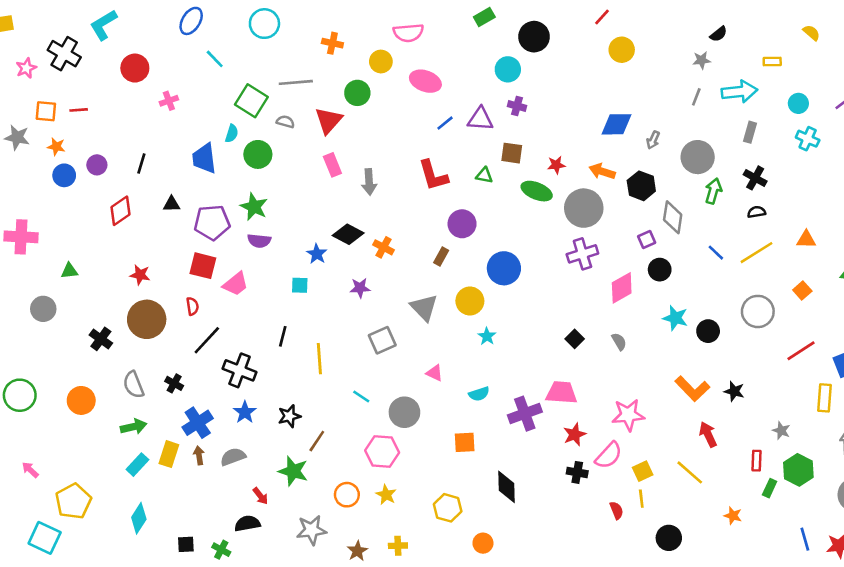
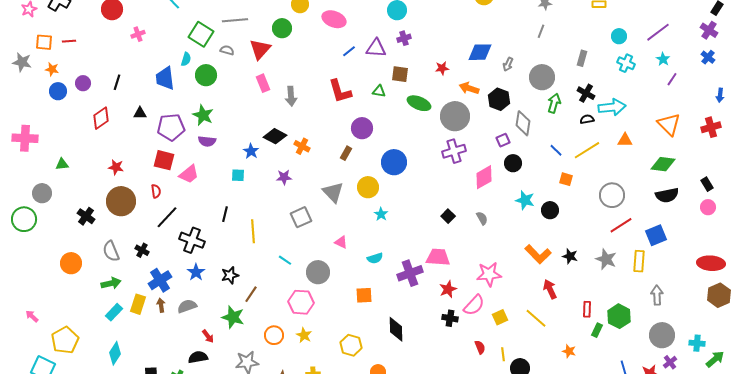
cyan arrow: (739, 92) -> (612, 107), moved
purple cross: (517, 106) -> (404, 38), turned -32
red star: (556, 165) -> (442, 68), moved
orange square: (802, 291) -> (566, 179), moved, turned -32
gray circle: (758, 311) -> (612, 195), moved
green circle: (20, 395) -> (24, 219), moved
gray star: (781, 431) -> (606, 259), moved, size x1.5
yellow line: (641, 499) -> (503, 354), moved

